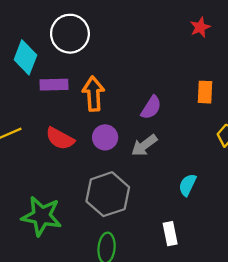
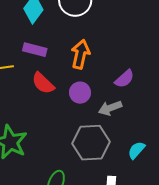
purple rectangle: (54, 85) -> (35, 50), moved
gray hexagon: (108, 194) -> (91, 143), moved

